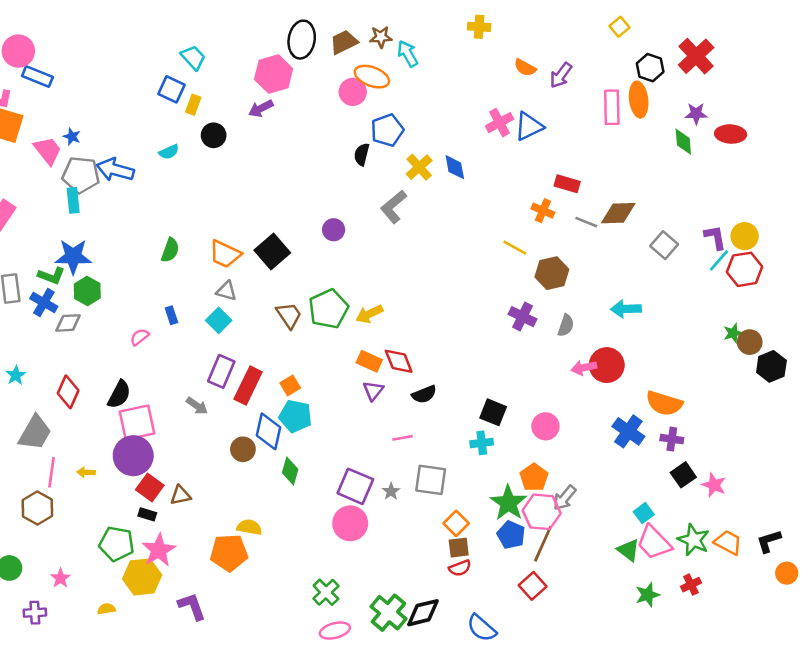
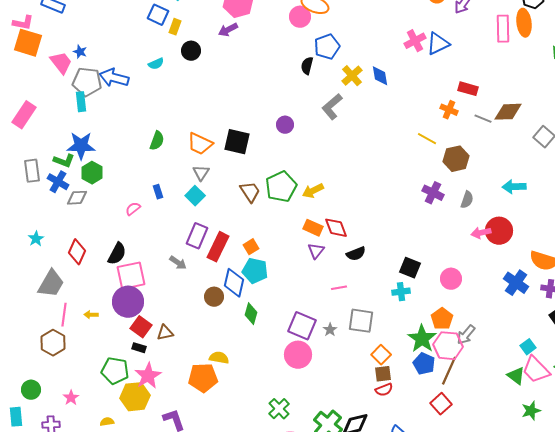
black square: (272, 251) -> (237, 142), turned -36
gray triangle: (226, 291) -> (201, 173), turned 48

